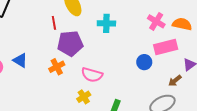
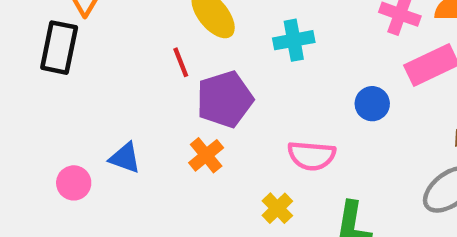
blue circle: (144, 62) -> (372, 104), moved
pink semicircle: (92, 75) -> (312, 156), moved

